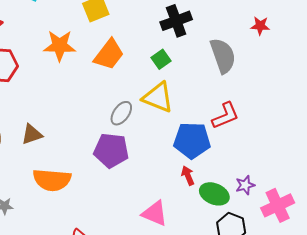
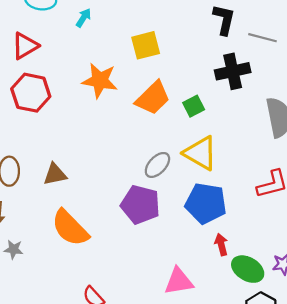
green square: (161, 59) -> (194, 106), moved
blue pentagon: (192, 140) -> (206, 203), moved
orange semicircle: (52, 180) -> (70, 228), turned 33
pink triangle: (155, 213) -> (179, 281), turned -40

